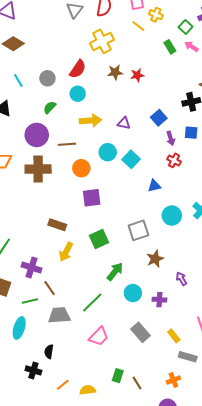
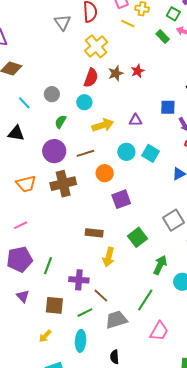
red semicircle: (78, 69) -> (91, 78), moved
blue square: (159, 118) -> (168, 107), turned -35

